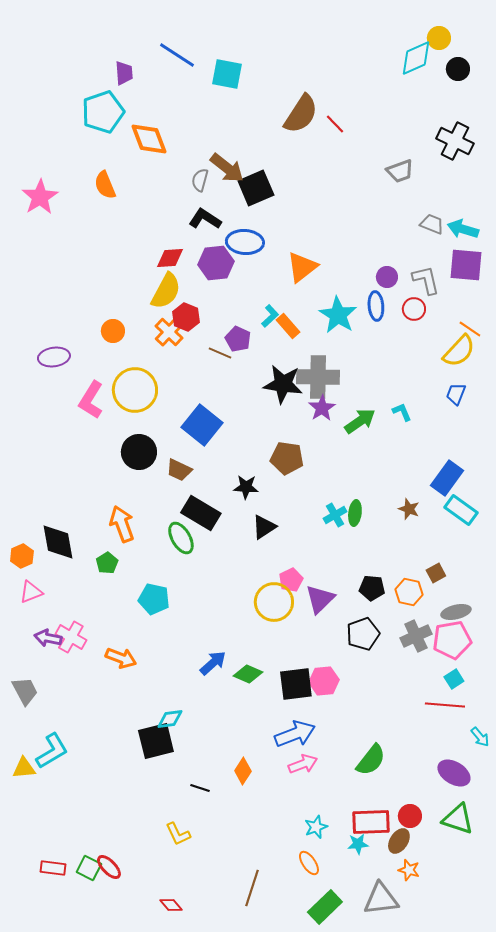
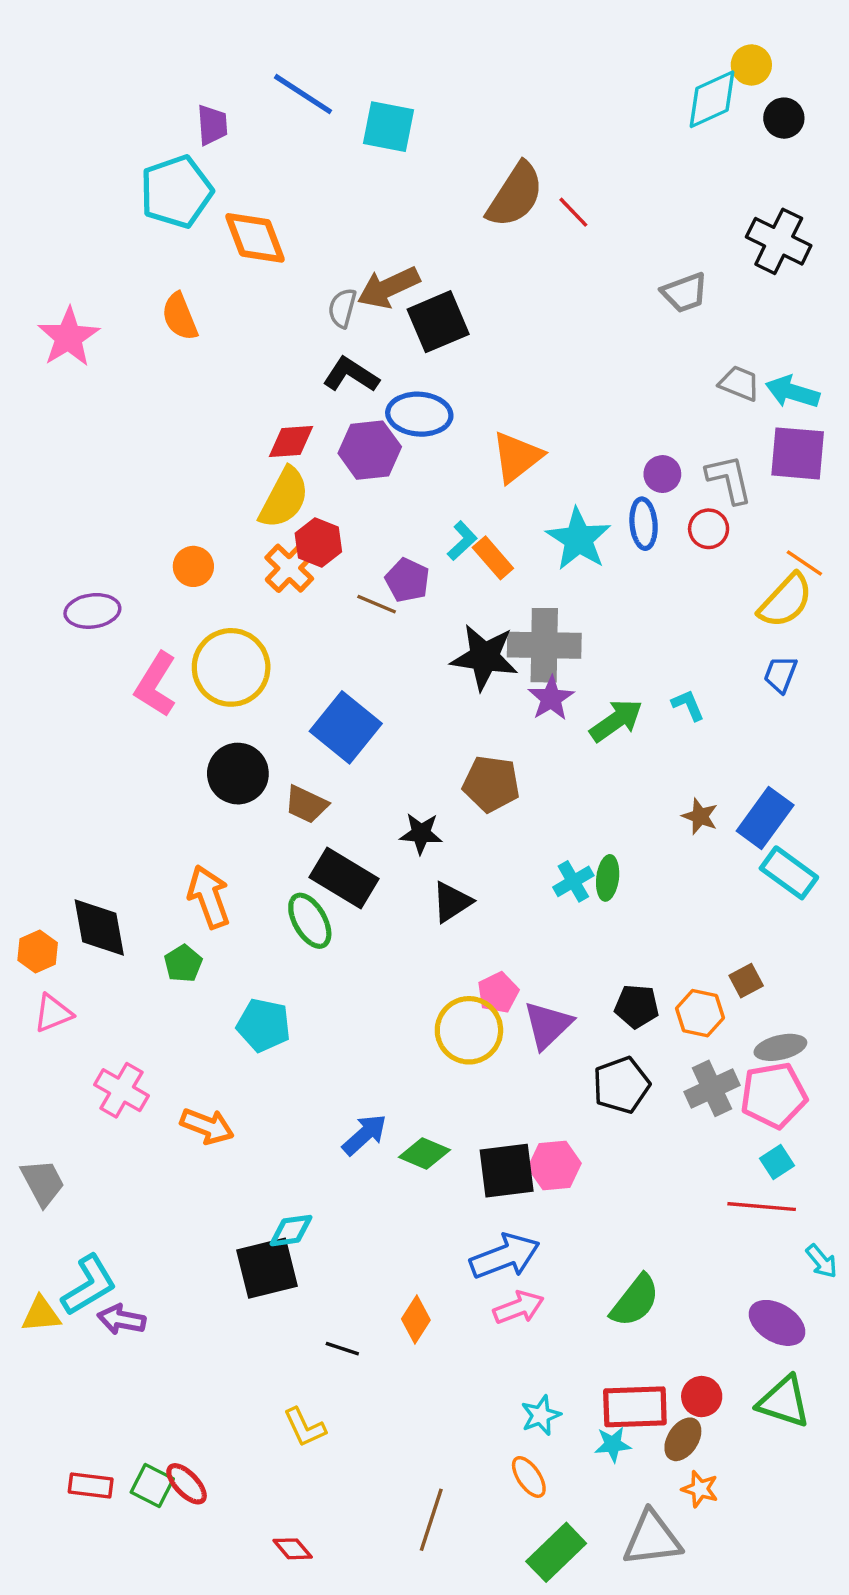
brown arrow: (227, 168) -> (389, 287), turned 117
brown star: (409, 509) -> (700, 816), moved
purple arrow: (48, 638) -> (122, 1320), moved

